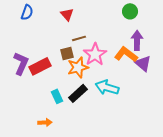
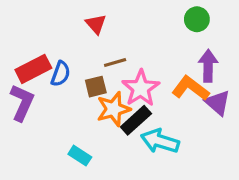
blue semicircle: (27, 12) -> (61, 74), moved
red rectangle: (40, 66) -> (33, 69), moved
black rectangle: (78, 93) -> (136, 120), moved
cyan rectangle: (57, 96) -> (80, 156), turned -32

